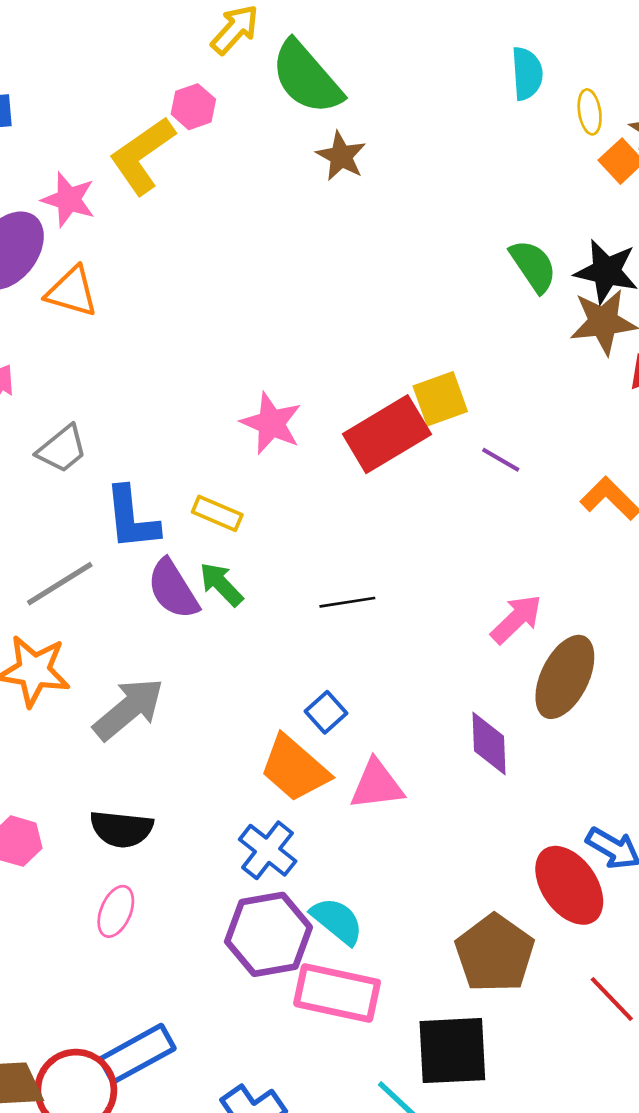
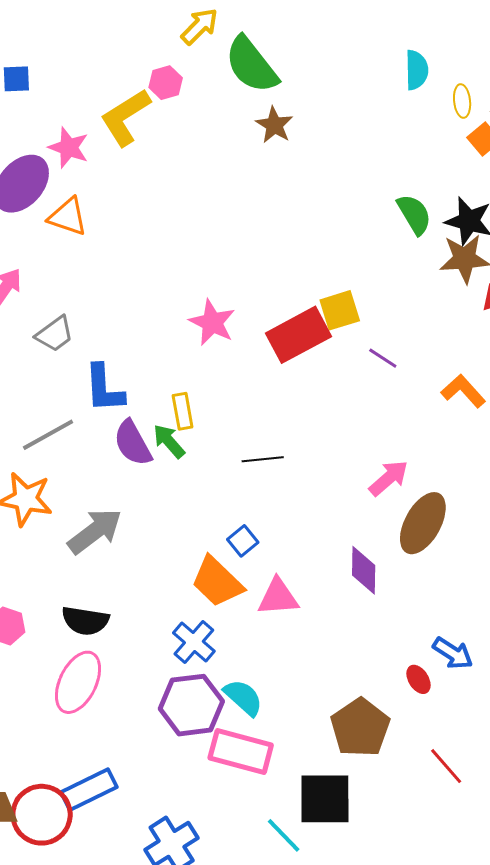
yellow rectangle: (217, 513) -> (183, 411), moved, turned 54
red ellipse: (569, 885) -> (418, 679), size x0.5
pink ellipse: (116, 911) -> (78, 682), size x1.6

